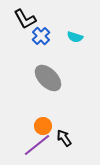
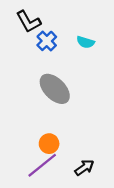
black arrow: (64, 138) -> (84, 168), moved, turned 90

